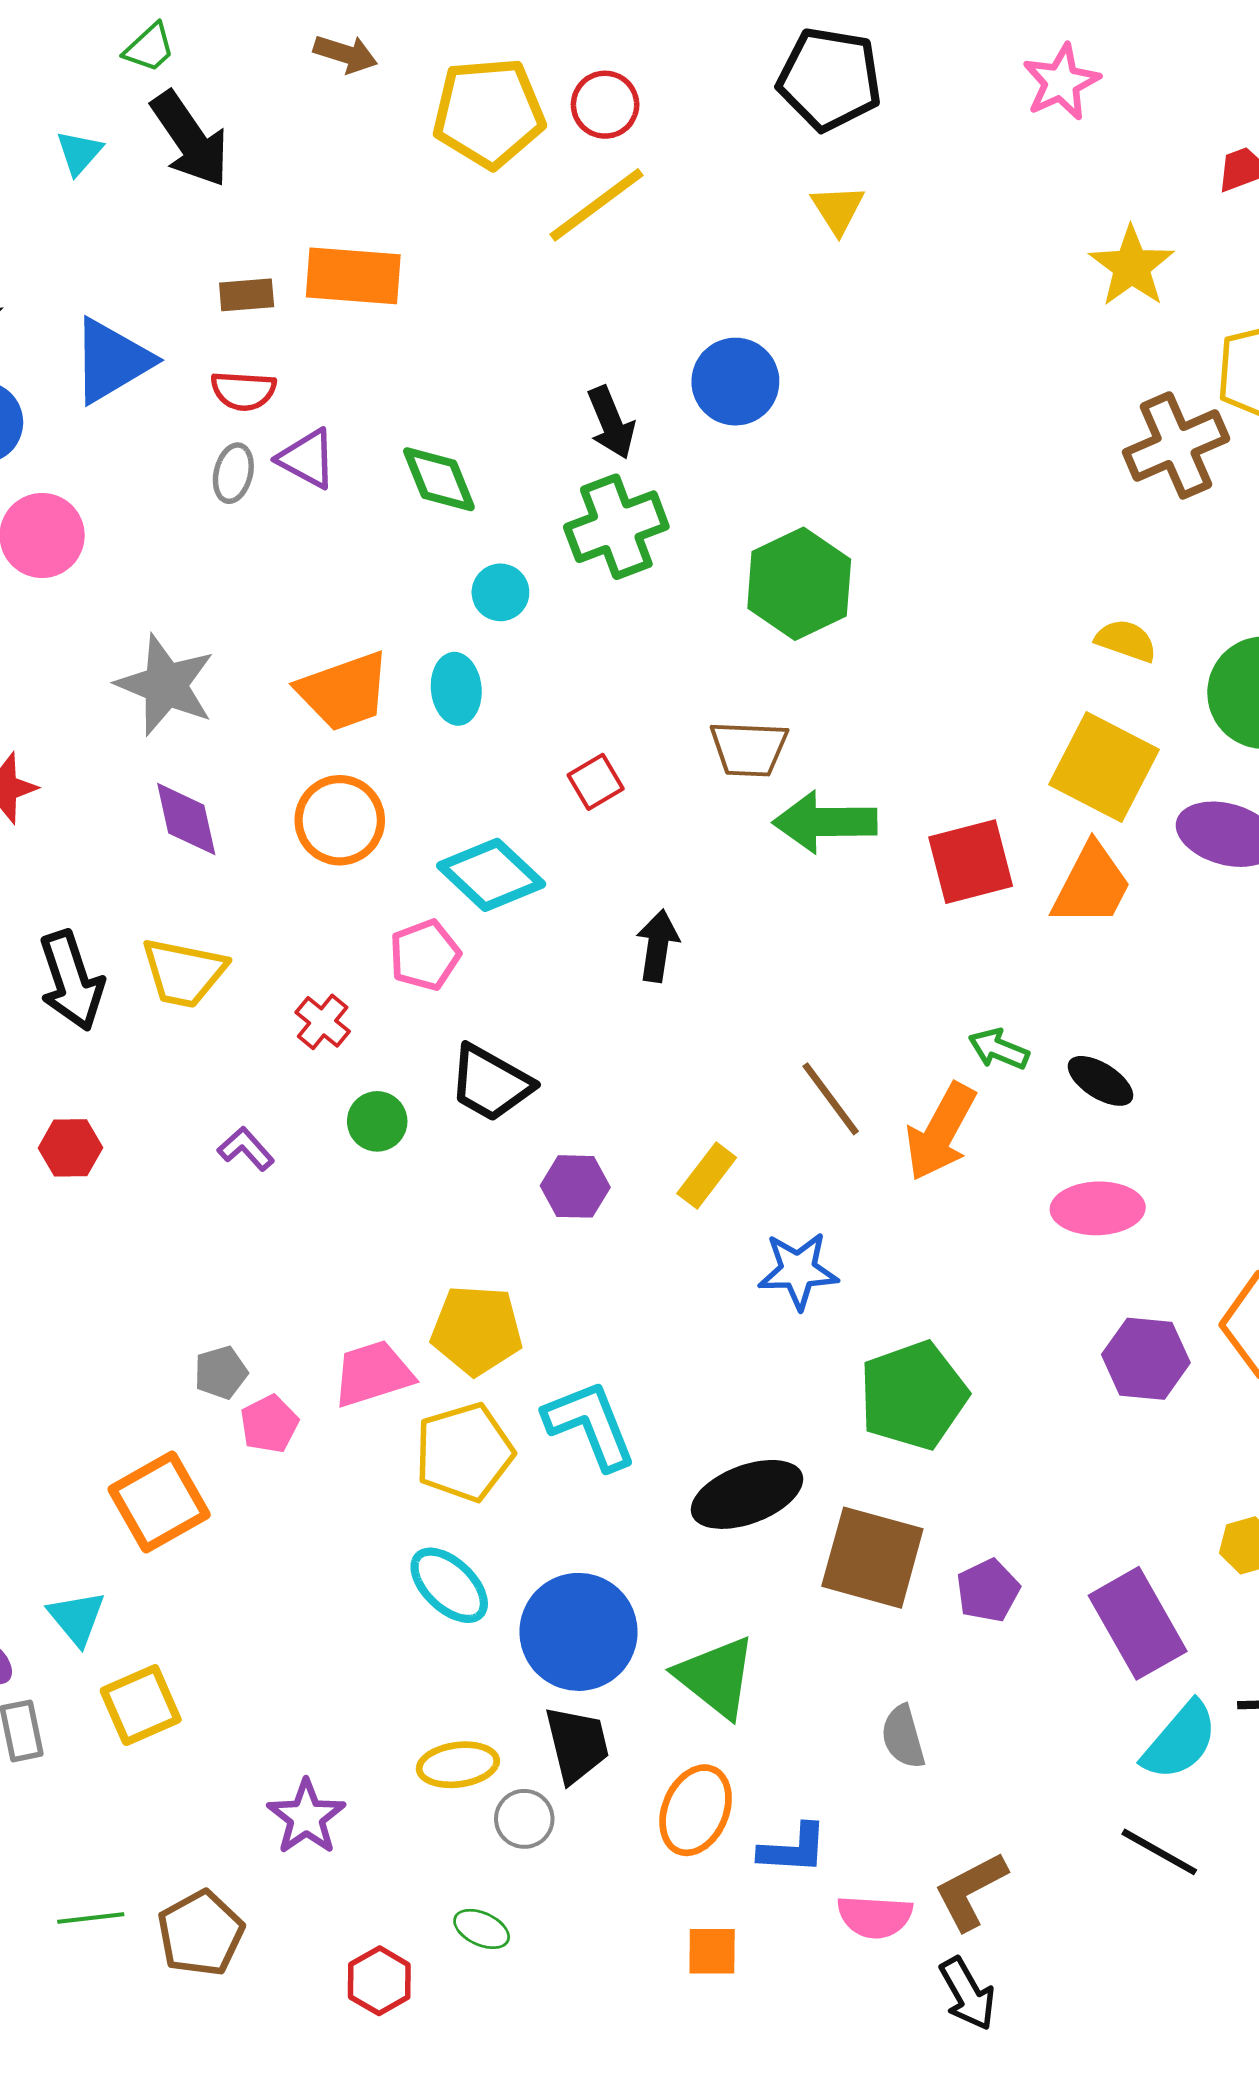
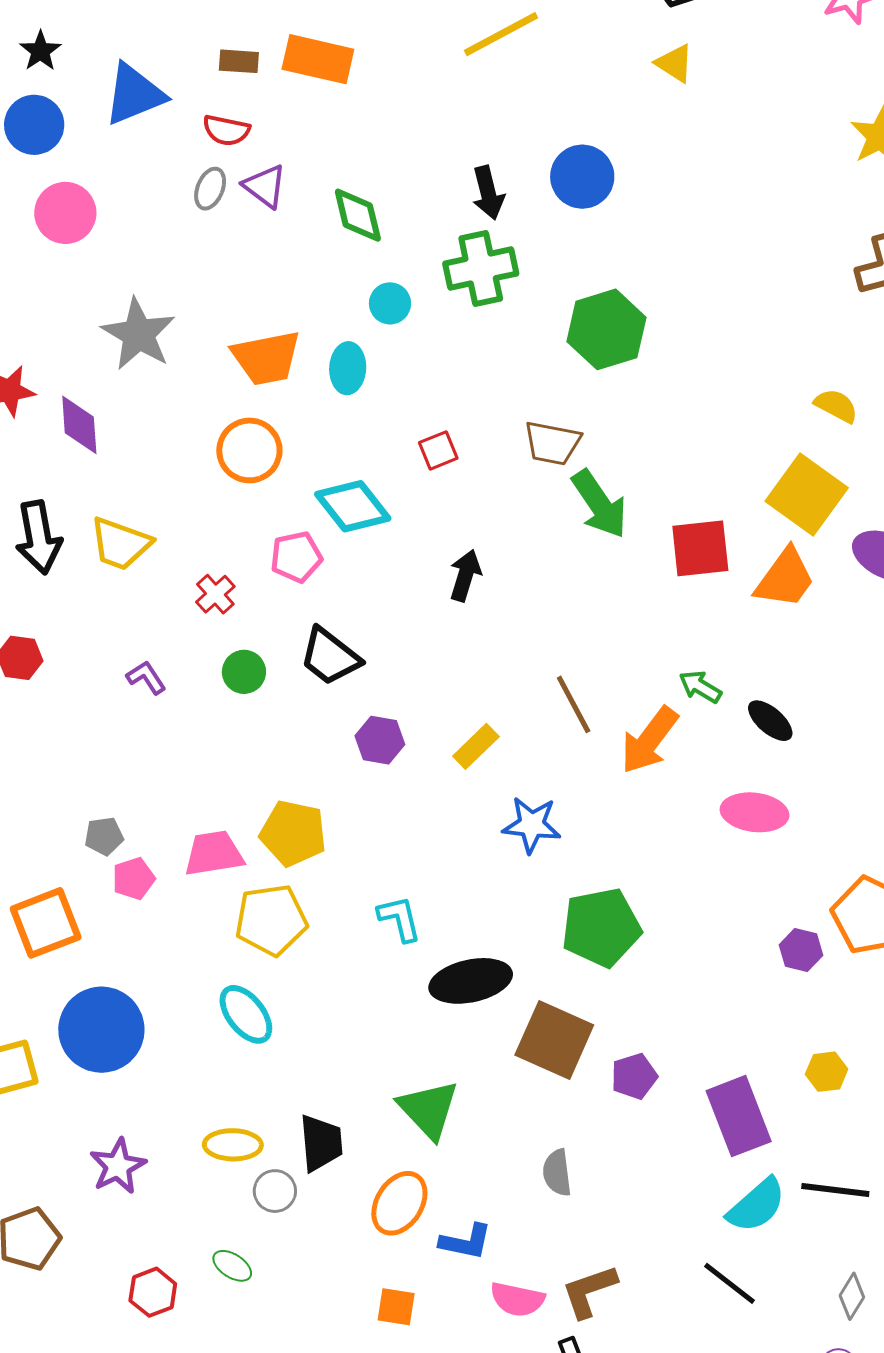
yellow triangle: (838, 209) -> (675, 63), turned -33
purple diamond: (186, 819) -> (79, 425), moved
green arrow: (825, 822) -> (599, 504), turned -132
purple hexagon: (1146, 1359) -> (801, 950), moved, size x0.7
cyan L-shape: (590, 1425) -> (400, 919), moved, size x0.7
blue circle: (579, 1632) -> (101, 1030), moved

